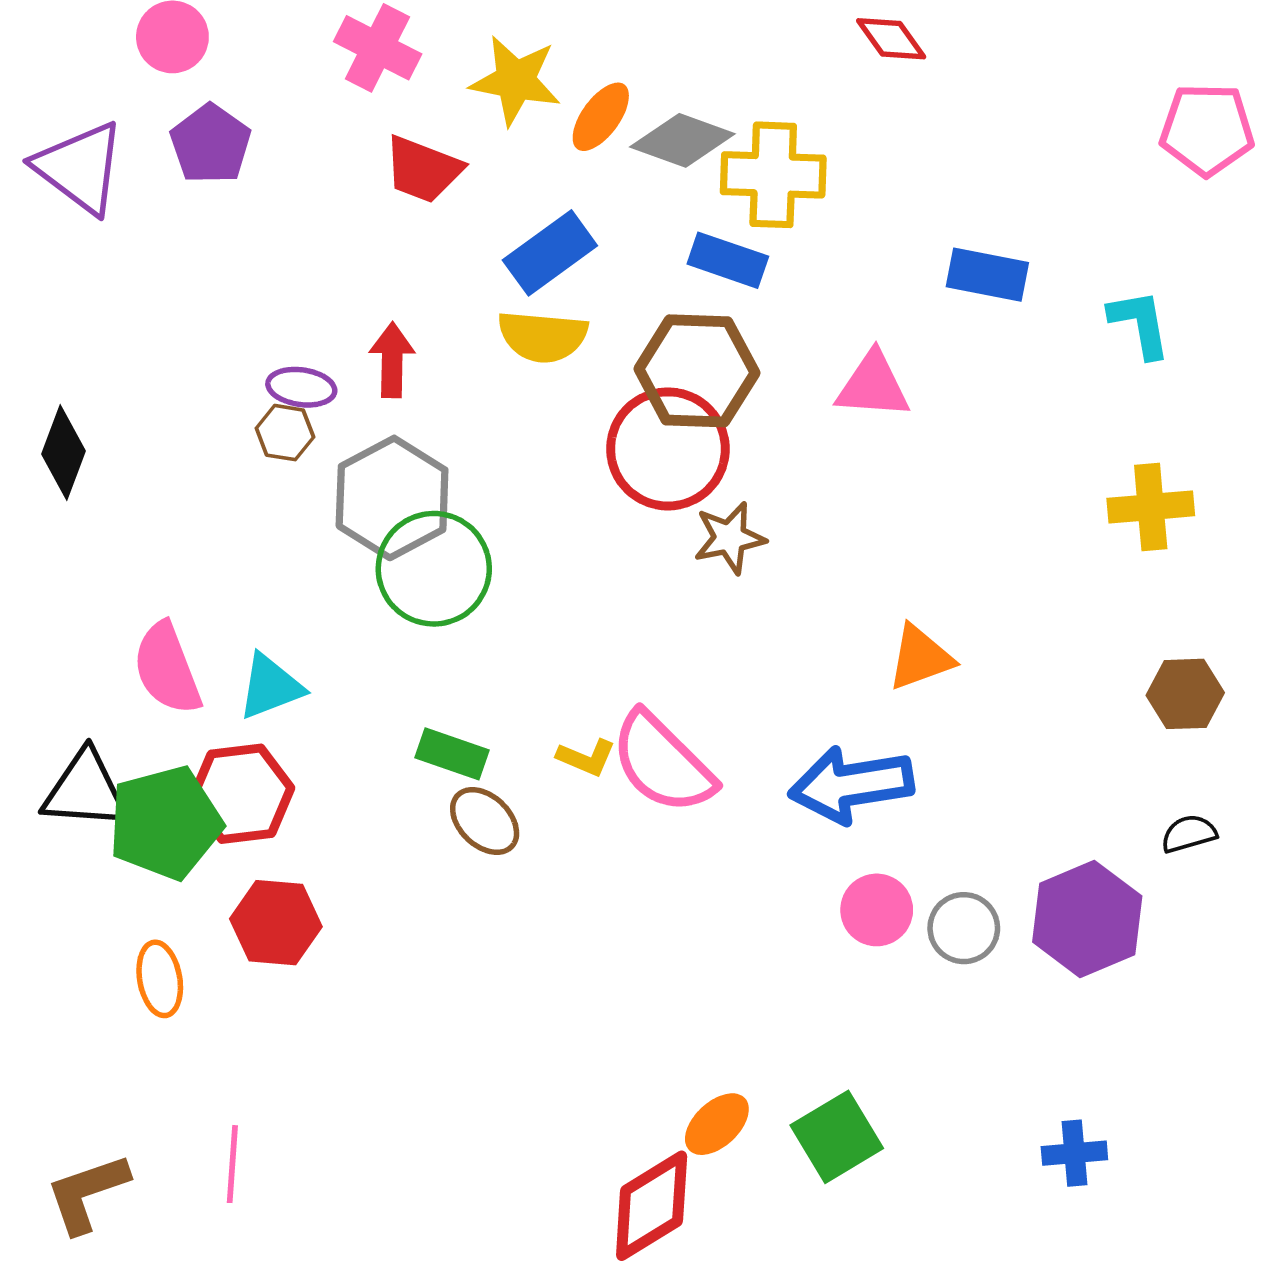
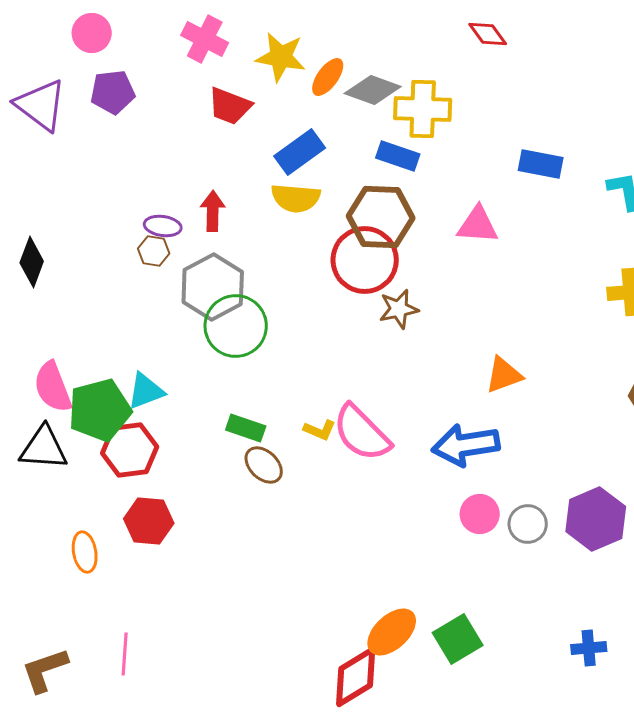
purple pentagon: (211, 144) -> (113, 92), turned 30
pink semicircle: (167, 669) -> (53, 387), moved
green pentagon: (165, 823) -> (100, 410), moved
orange ellipse: (717, 1124) -> (392, 632), size x1.4

